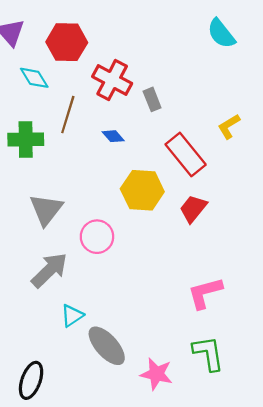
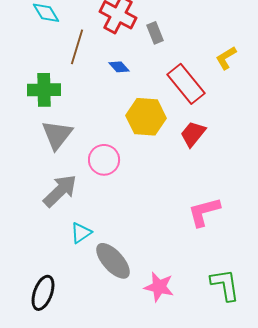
green cross: (26, 139) -> (44, 90), moved
green L-shape: (208, 353) -> (225, 285), moved

